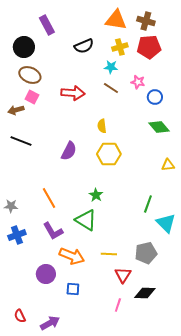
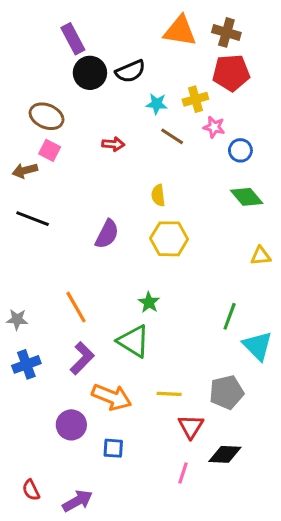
black circle: (24, 47) -> (90, 73), moved
yellow cross: (120, 47) -> (195, 99), moved
cyan star: (111, 67) -> (157, 104), moved
red arrow: (73, 93) -> (113, 144), size x0.6
purple L-shape: (53, 231) -> (82, 358), turned -105

